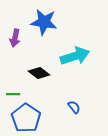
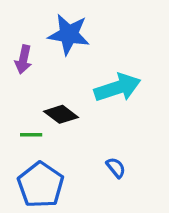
green line: (13, 94) -> (31, 135), moved

